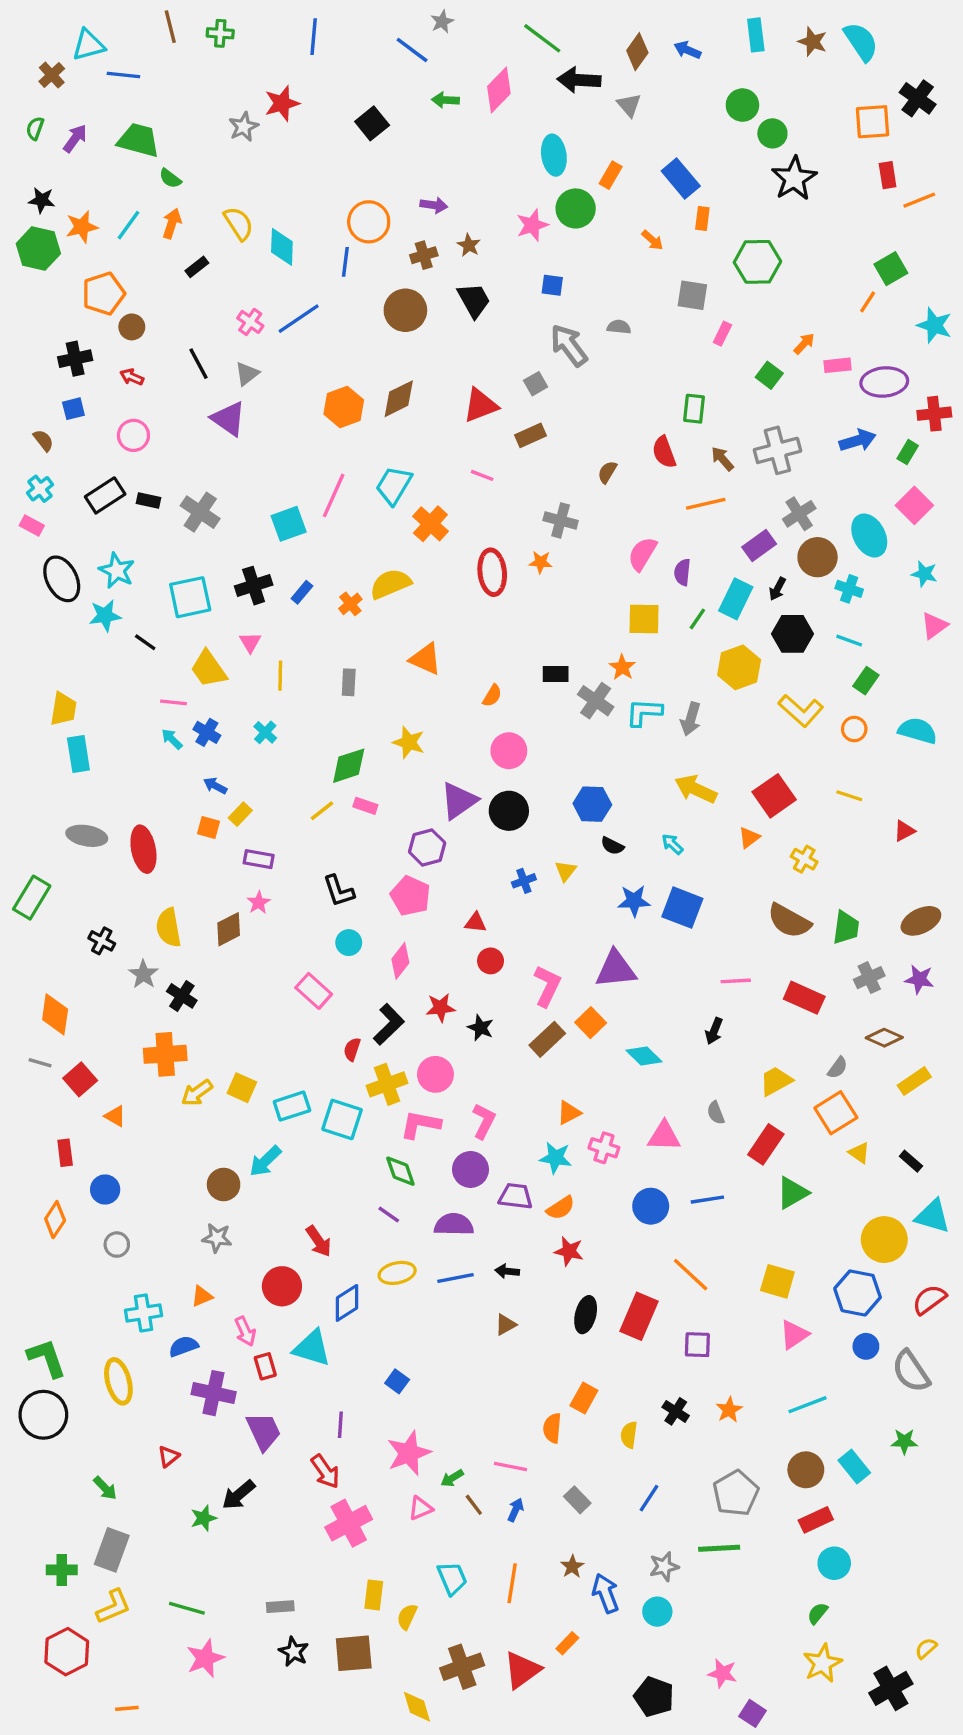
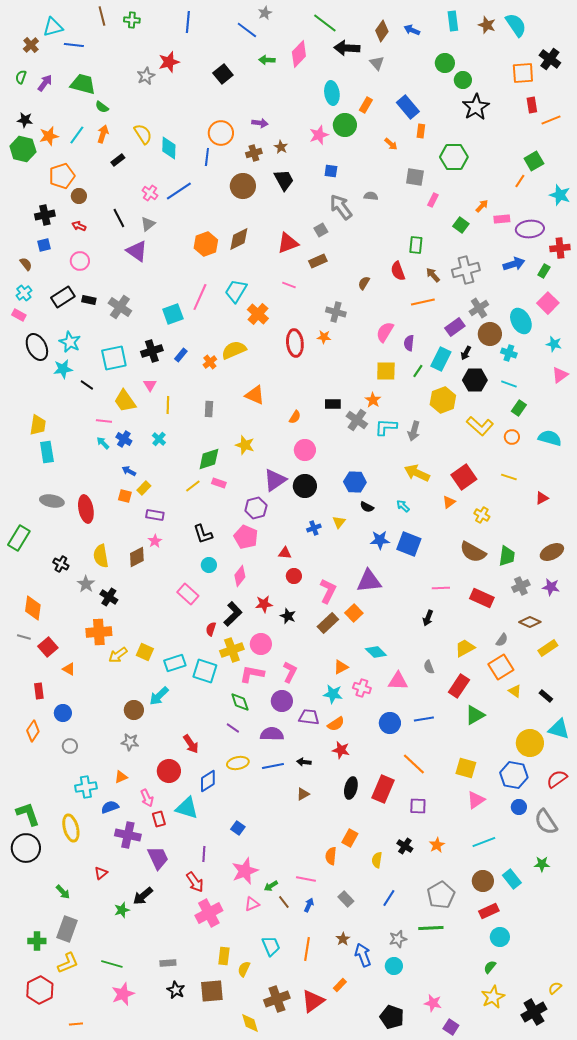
cyan diamond: (644, 1056) -> (376, 652), moved

